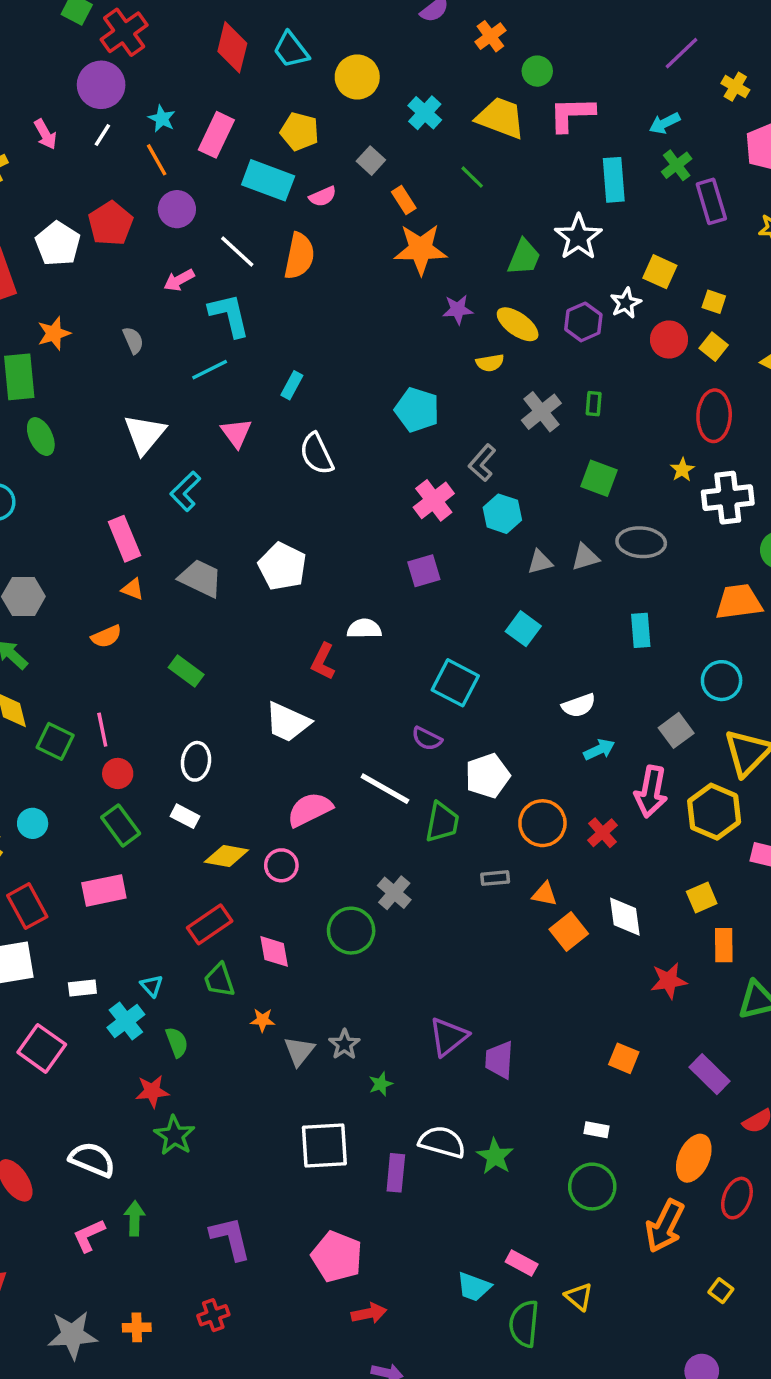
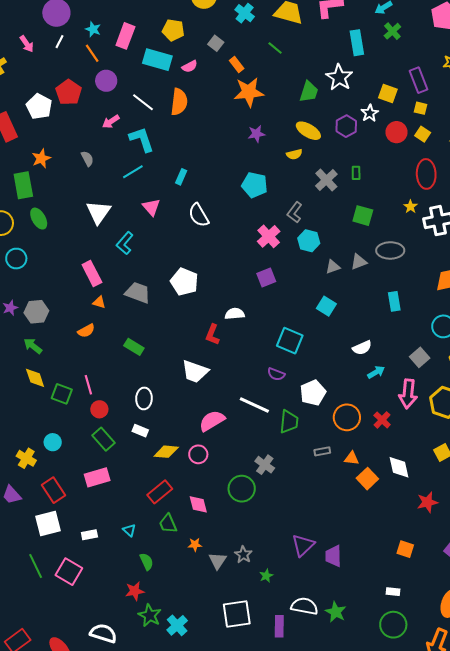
purple rectangle: (711, 201) -> (418, 80), moved
purple star: (458, 310) -> (256, 134), moved
cyan cross: (126, 1021) -> (177, 625), moved

